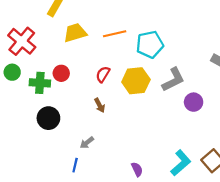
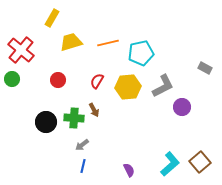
green cross: (40, 83) -> (74, 118), moved
blue line: (75, 165) -> (83, 166), moved

